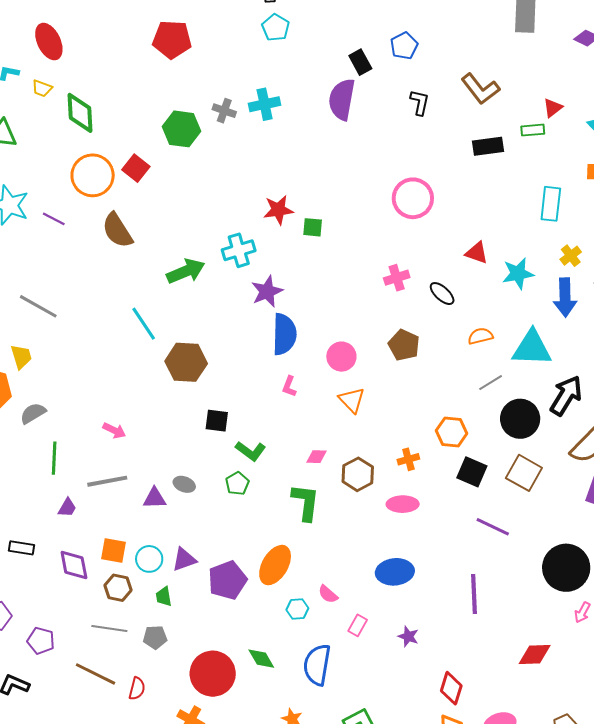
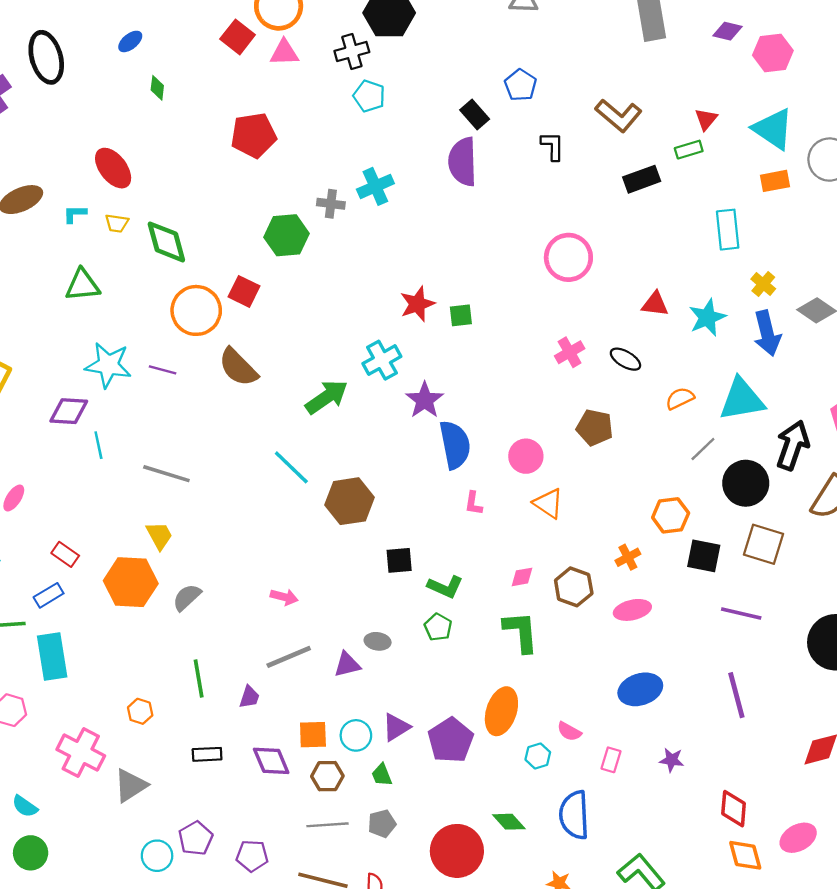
green line: (54, 458) -> (199, 678), moved

